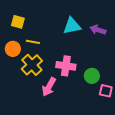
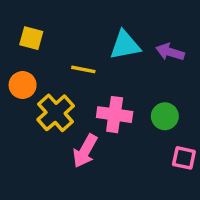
yellow line: (33, 42) -> (83, 69), moved
green circle: (92, 76) -> (165, 116), moved

